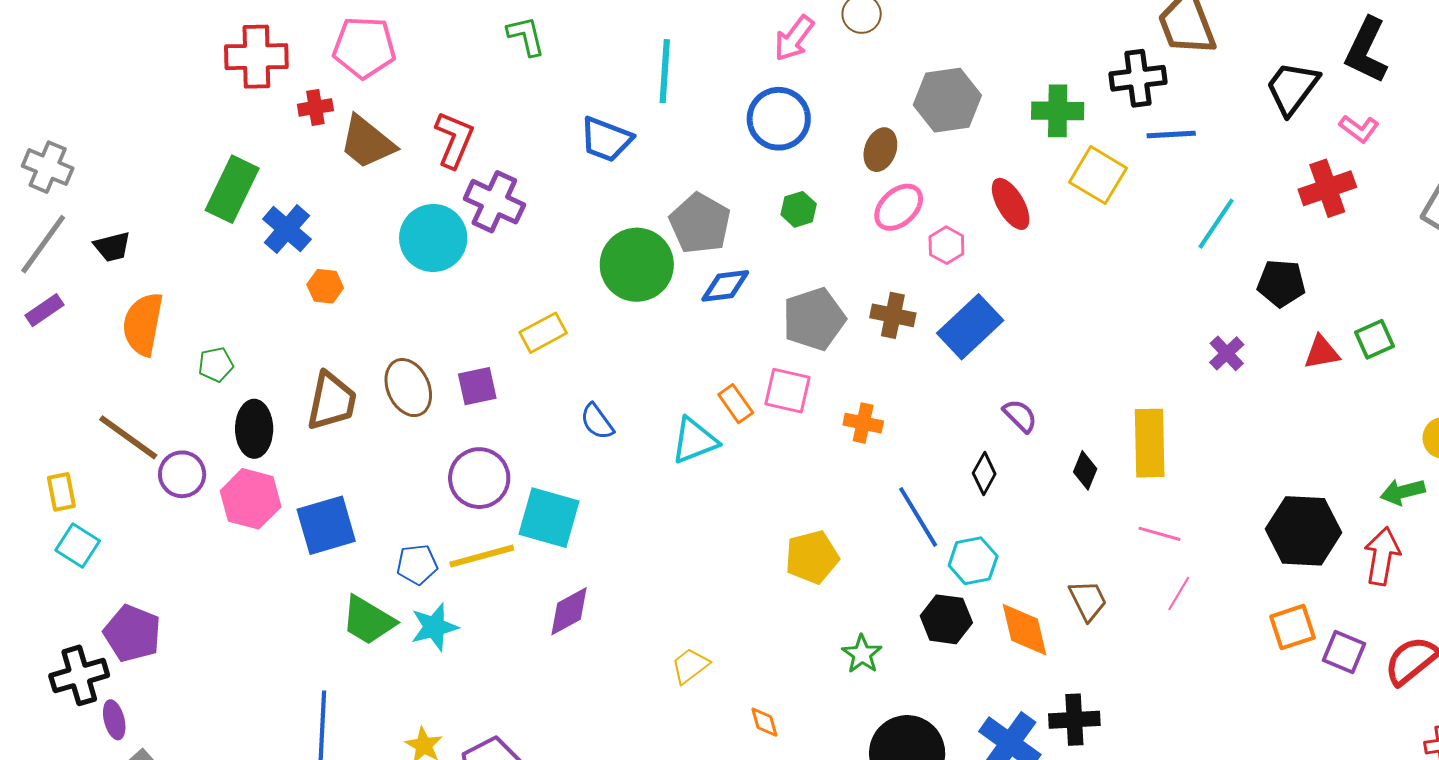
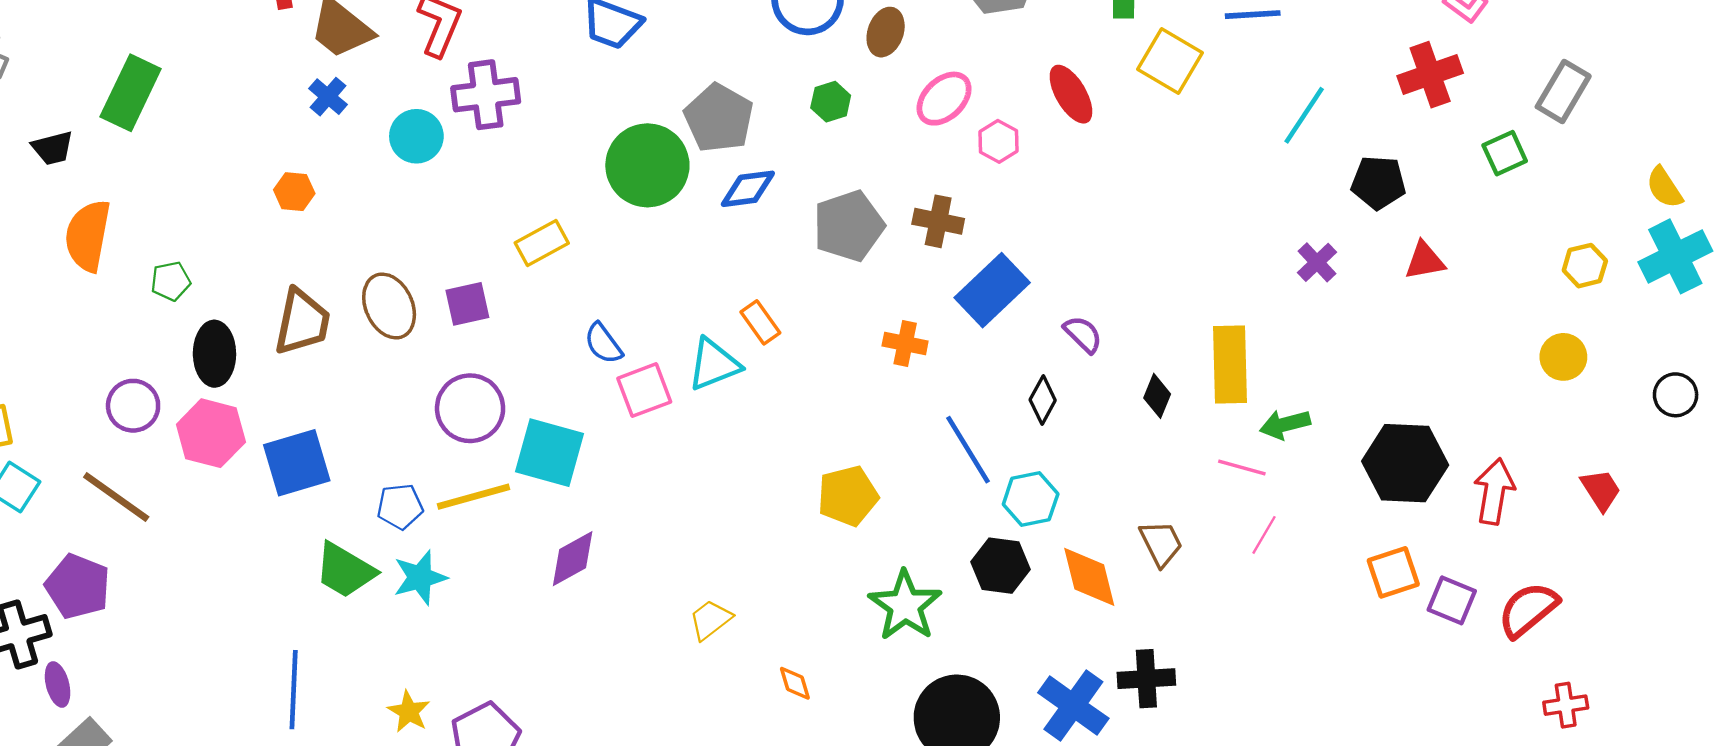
brown ellipse: (880, 150) -> (886, 32), moved
green rectangle: (232, 189) -> (131, 93), moved
purple cross: (494, 202) -> (486, 95), turned -32
blue cross: (287, 229) -> (328, 97), moved, size x0.7
cyan circle: (433, 238) -> (416, 136), size x0.7
blue rectangle: (970, 327) -> (992, 290), moved
green square: (1374, 339) -> (1505, 153), moved
pink square: (787, 391) -> (644, 390), moved, turned -33
brown line: (128, 437) -> (116, 497), moved
green arrow: (1403, 492) -> (1285, 424), moved
green star: (862, 654) -> (905, 606), size x1.6

